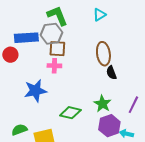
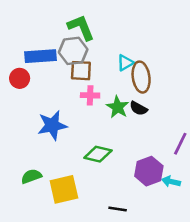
cyan triangle: (99, 15) -> (125, 63), moved
pink cross: (54, 66) -> (90, 95), moved
black semicircle: (111, 73) -> (138, 108), moved, turned -40
green star: (102, 104) -> (118, 107), moved

